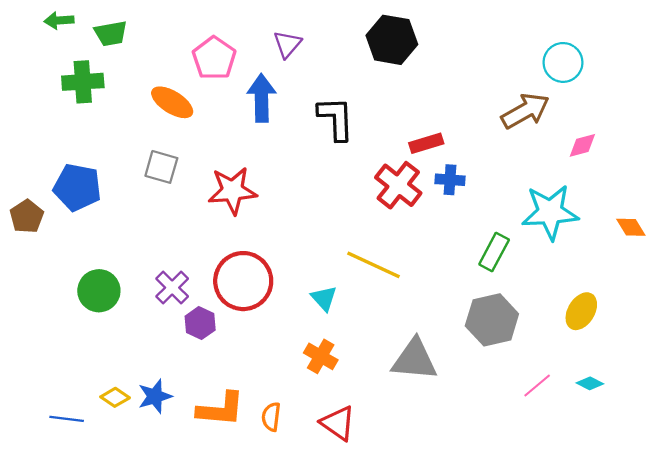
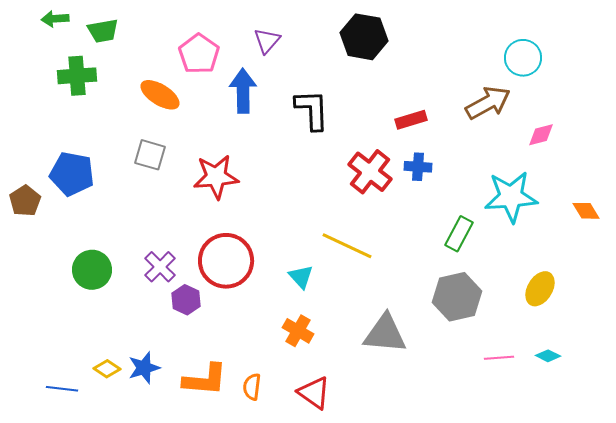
red rectangle: (426, 143) -> (411, 120), moved
pink line: (537, 385) -> (499, 358), turned 36

